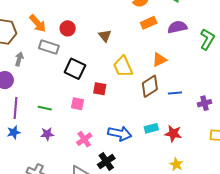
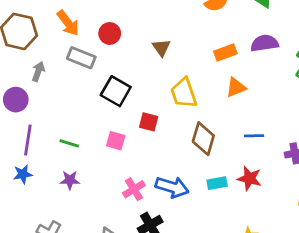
orange rectangle: (149, 23) -> (225, 52), moved
brown diamond: (150, 86) -> (203, 139), moved, turned -45
red star: (173, 134) -> (249, 178), moved
pink cross: (84, 139) -> (134, 189), moved

